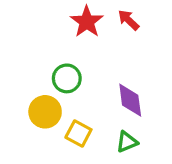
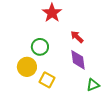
red arrow: (129, 20) -> (77, 37), moved
green triangle: (127, 142) -> (93, 85), moved

